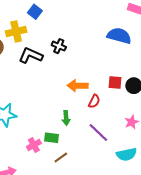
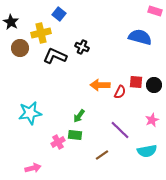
red semicircle: (94, 101) -> (120, 92), moved
green arrow: (66, 118) -> (79, 116), moved, turned 40
brown line: (61, 158) -> (102, 155), moved

